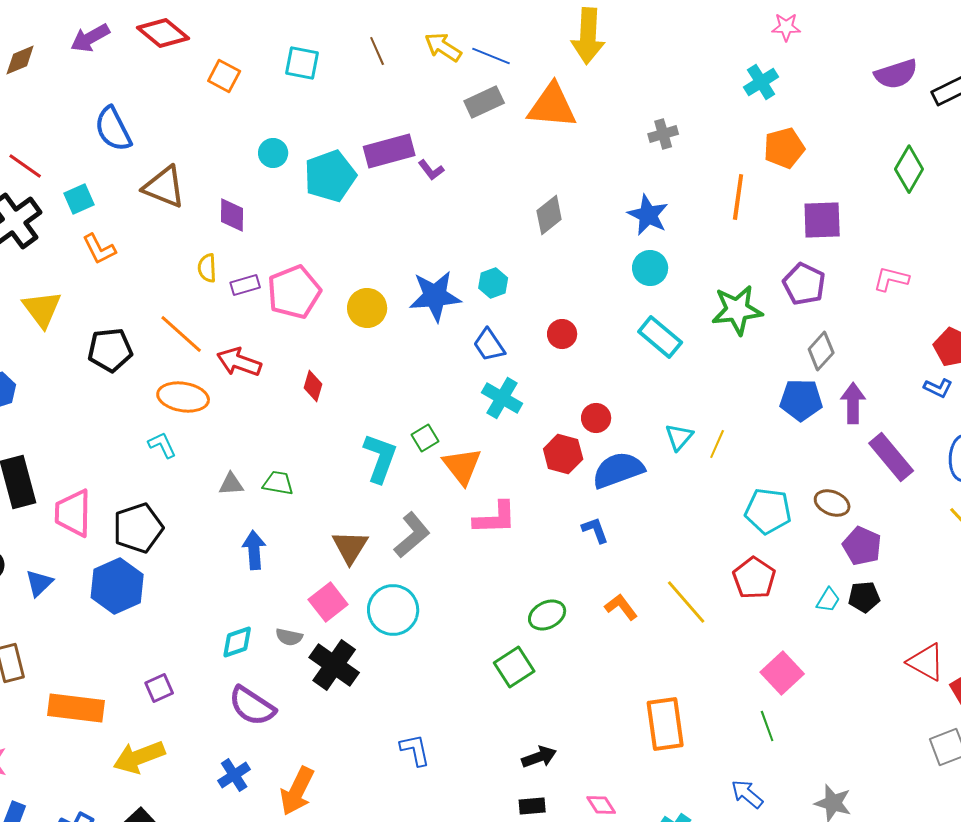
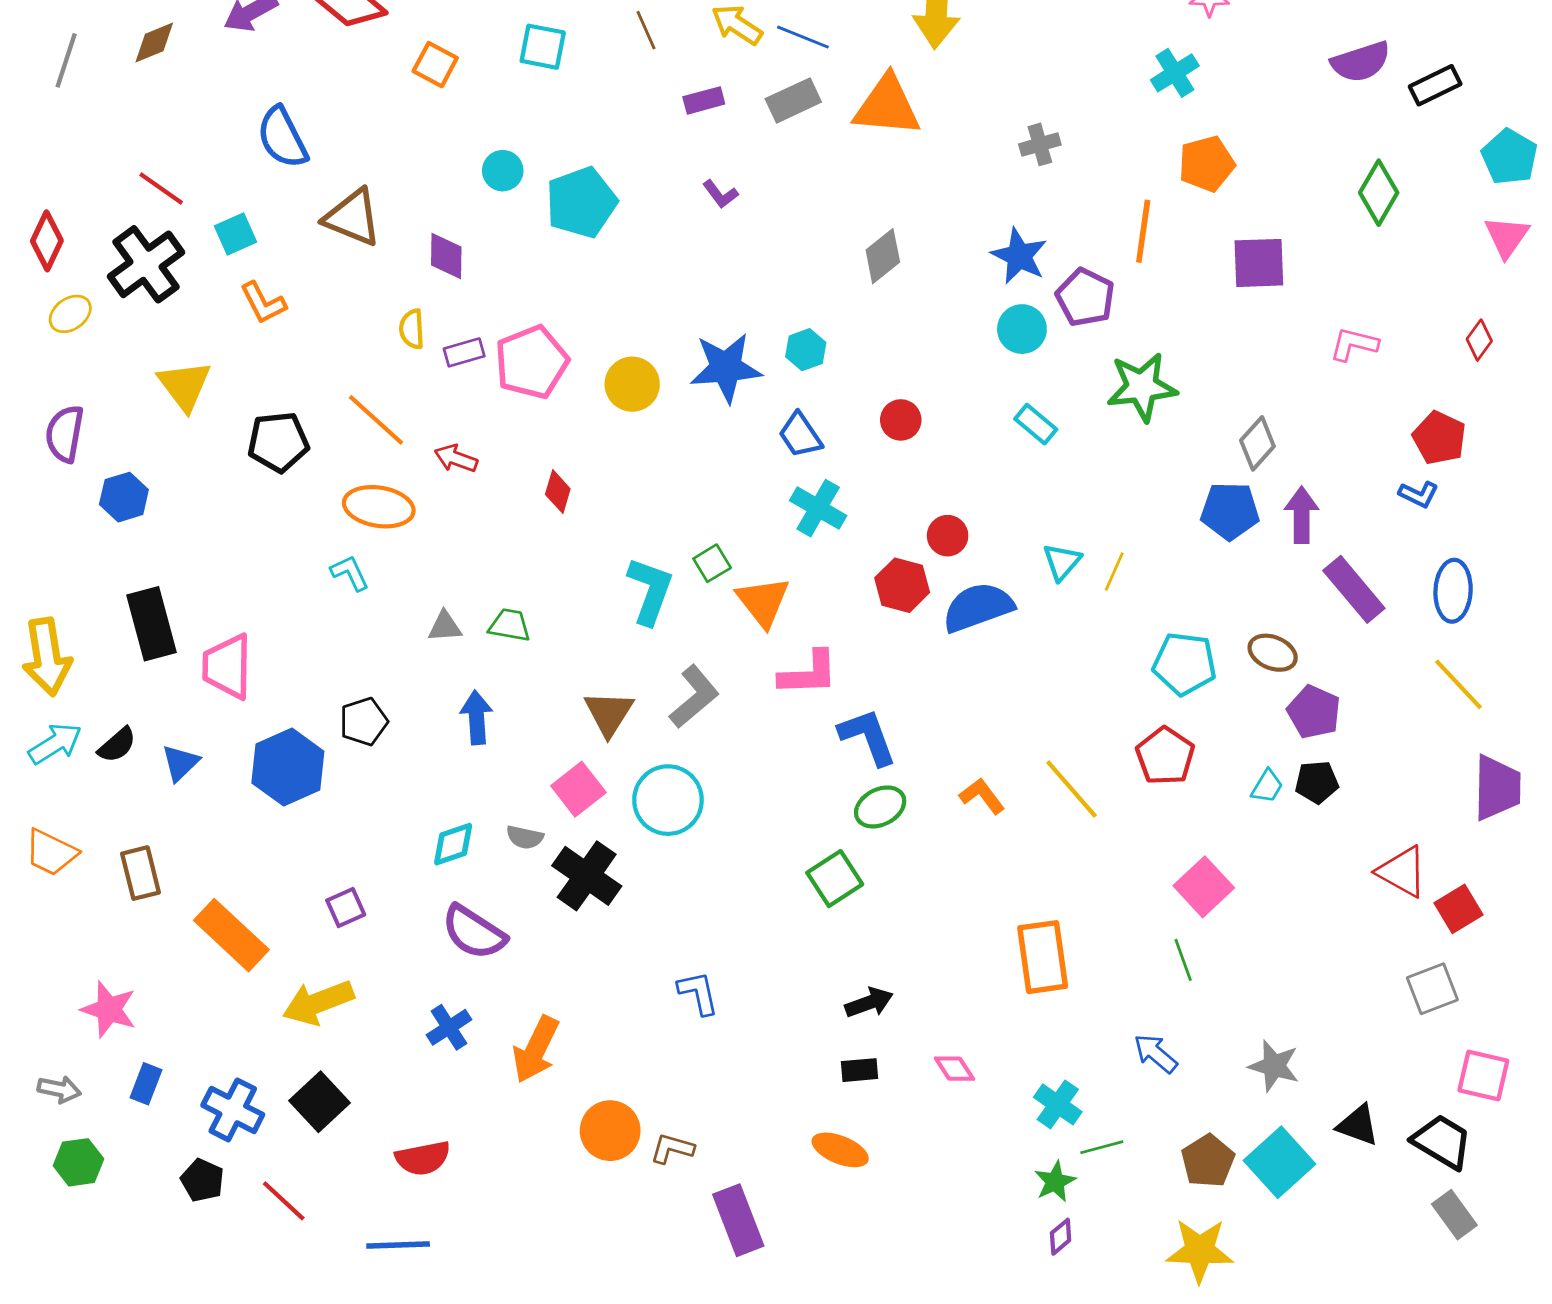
purple rectangle: (389, 151) -> (704, 100), moved, size x0.6
purple pentagon: (804, 284) -> (1085, 297), moved
cyan rectangle: (660, 337) -> (1036, 424), size x0.7
red arrow: (239, 362) -> (456, 459), size x0.7
black pentagon: (138, 528) -> (364, 722), moved, size x0.7
blue L-shape: (595, 530) -> (868, 737), moved, size x1.6
orange rectangle: (76, 708) -> (231, 935), turned 36

